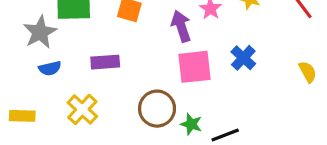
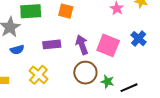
purple arrow: (181, 26) -> (82, 45), moved
pink square: (194, 67) -> (108, 45), turned 30

